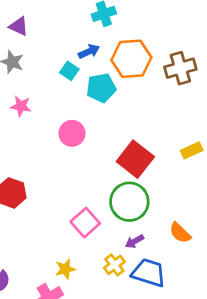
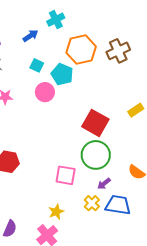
blue arrow: (89, 51) -> (30, 36), moved
cyan pentagon: (101, 88) -> (62, 74), turned -30
pink circle: (72, 133) -> (45, 92), moved
pink square: (85, 223) -> (66, 175), turned -30

